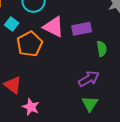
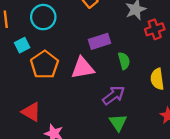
cyan square: (12, 24) -> (22, 45), turned 32
pink triangle: (54, 27) -> (83, 68), moved, turned -30

